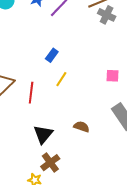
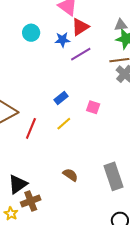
pink square: (112, 76) -> (93, 107), moved
black triangle: (43, 134) -> (18, 184), moved

